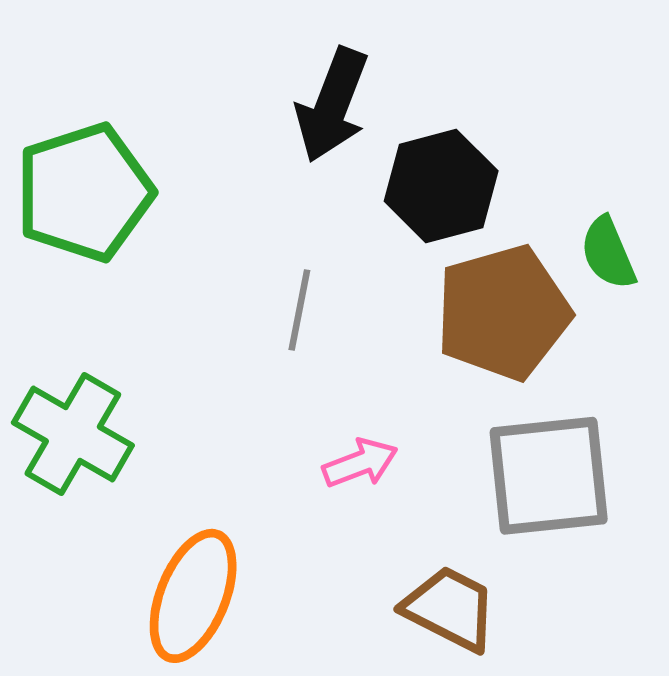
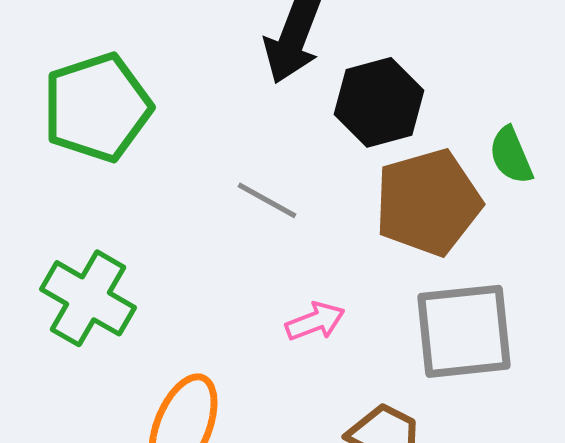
gray line: (299, 310) -> (267, 200), turned -72

